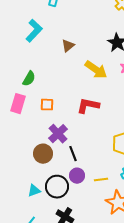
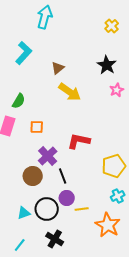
yellow arrow: (96, 70) -> (70, 92), moved
red L-shape: (88, 106) -> (79, 141), moved
yellow line: (101, 180) -> (82, 209), moved

